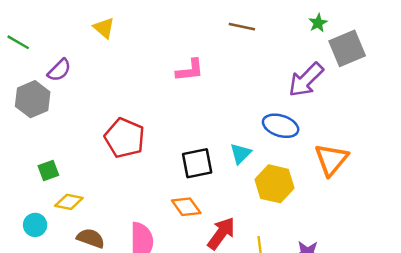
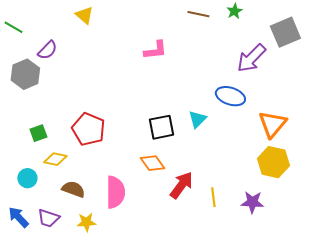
green star: (318, 23) -> (234, 11), moved
red pentagon: (125, 138) -> (88, 129), moved
yellow hexagon: (275, 184) -> (273, 162), moved

